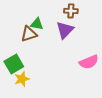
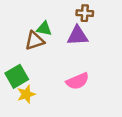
purple triangle: (65, 30) -> (78, 36), turned 42
pink semicircle: (89, 62) -> (78, 81), moved

